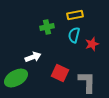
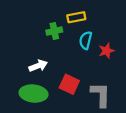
yellow rectangle: (75, 15) -> (76, 17), moved
green ellipse: (16, 78) -> (33, 94), moved, turned 35

